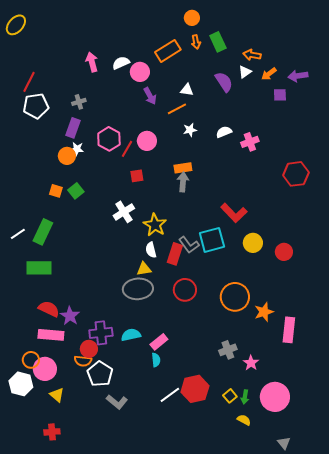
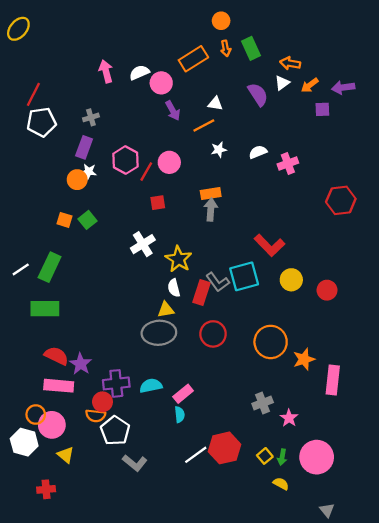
red cross: (52, 432) -> (46, 489), moved

